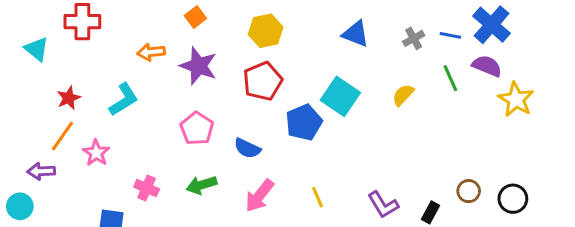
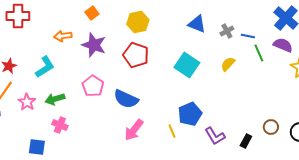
blue line: (450, 35) -> (248, 36), moved
gray cross: (414, 38) -> (227, 31), moved
red pentagon: (263, 81) -> (136, 55), turned -30
blue pentagon: (304, 122) -> (190, 114), moved
blue semicircle: (247, 148) -> (126, 99), size x1.4
green arrow: (201, 185) -> (55, 99), moved

